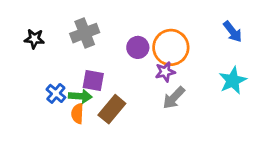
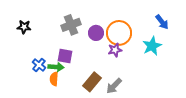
gray cross: (85, 33) -> (71, 25), moved
cyan star: (233, 80) -> (152, 46), moved
gray arrow: (174, 98) -> (114, 86), moved
brown rectangle: (112, 109) -> (92, 82), moved

